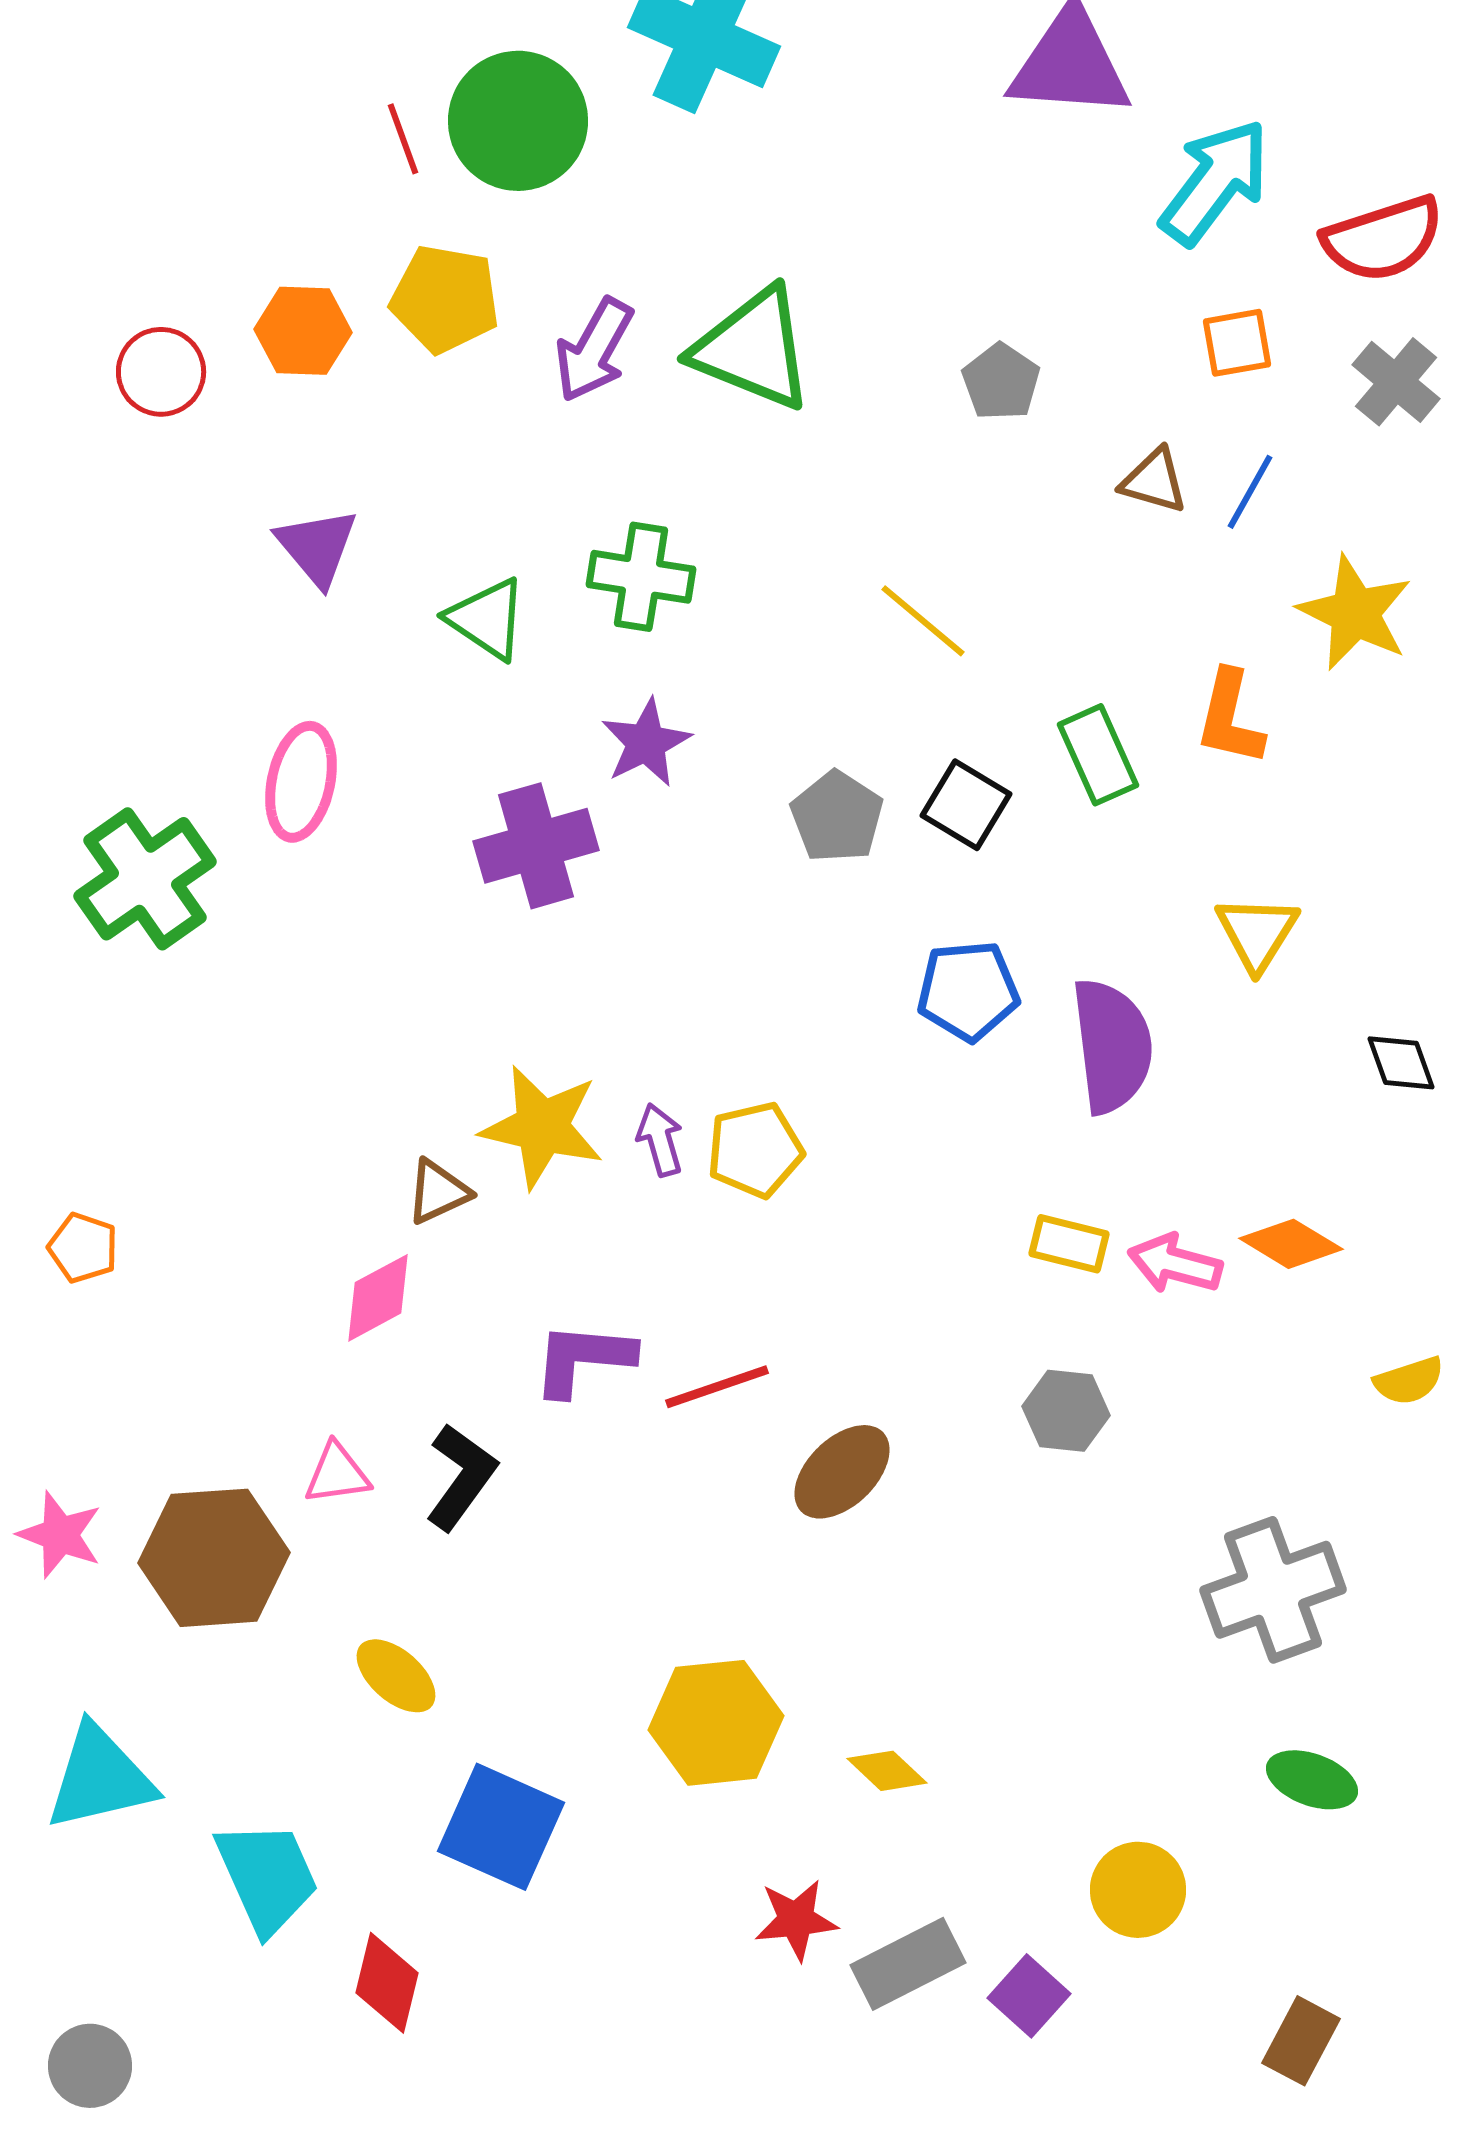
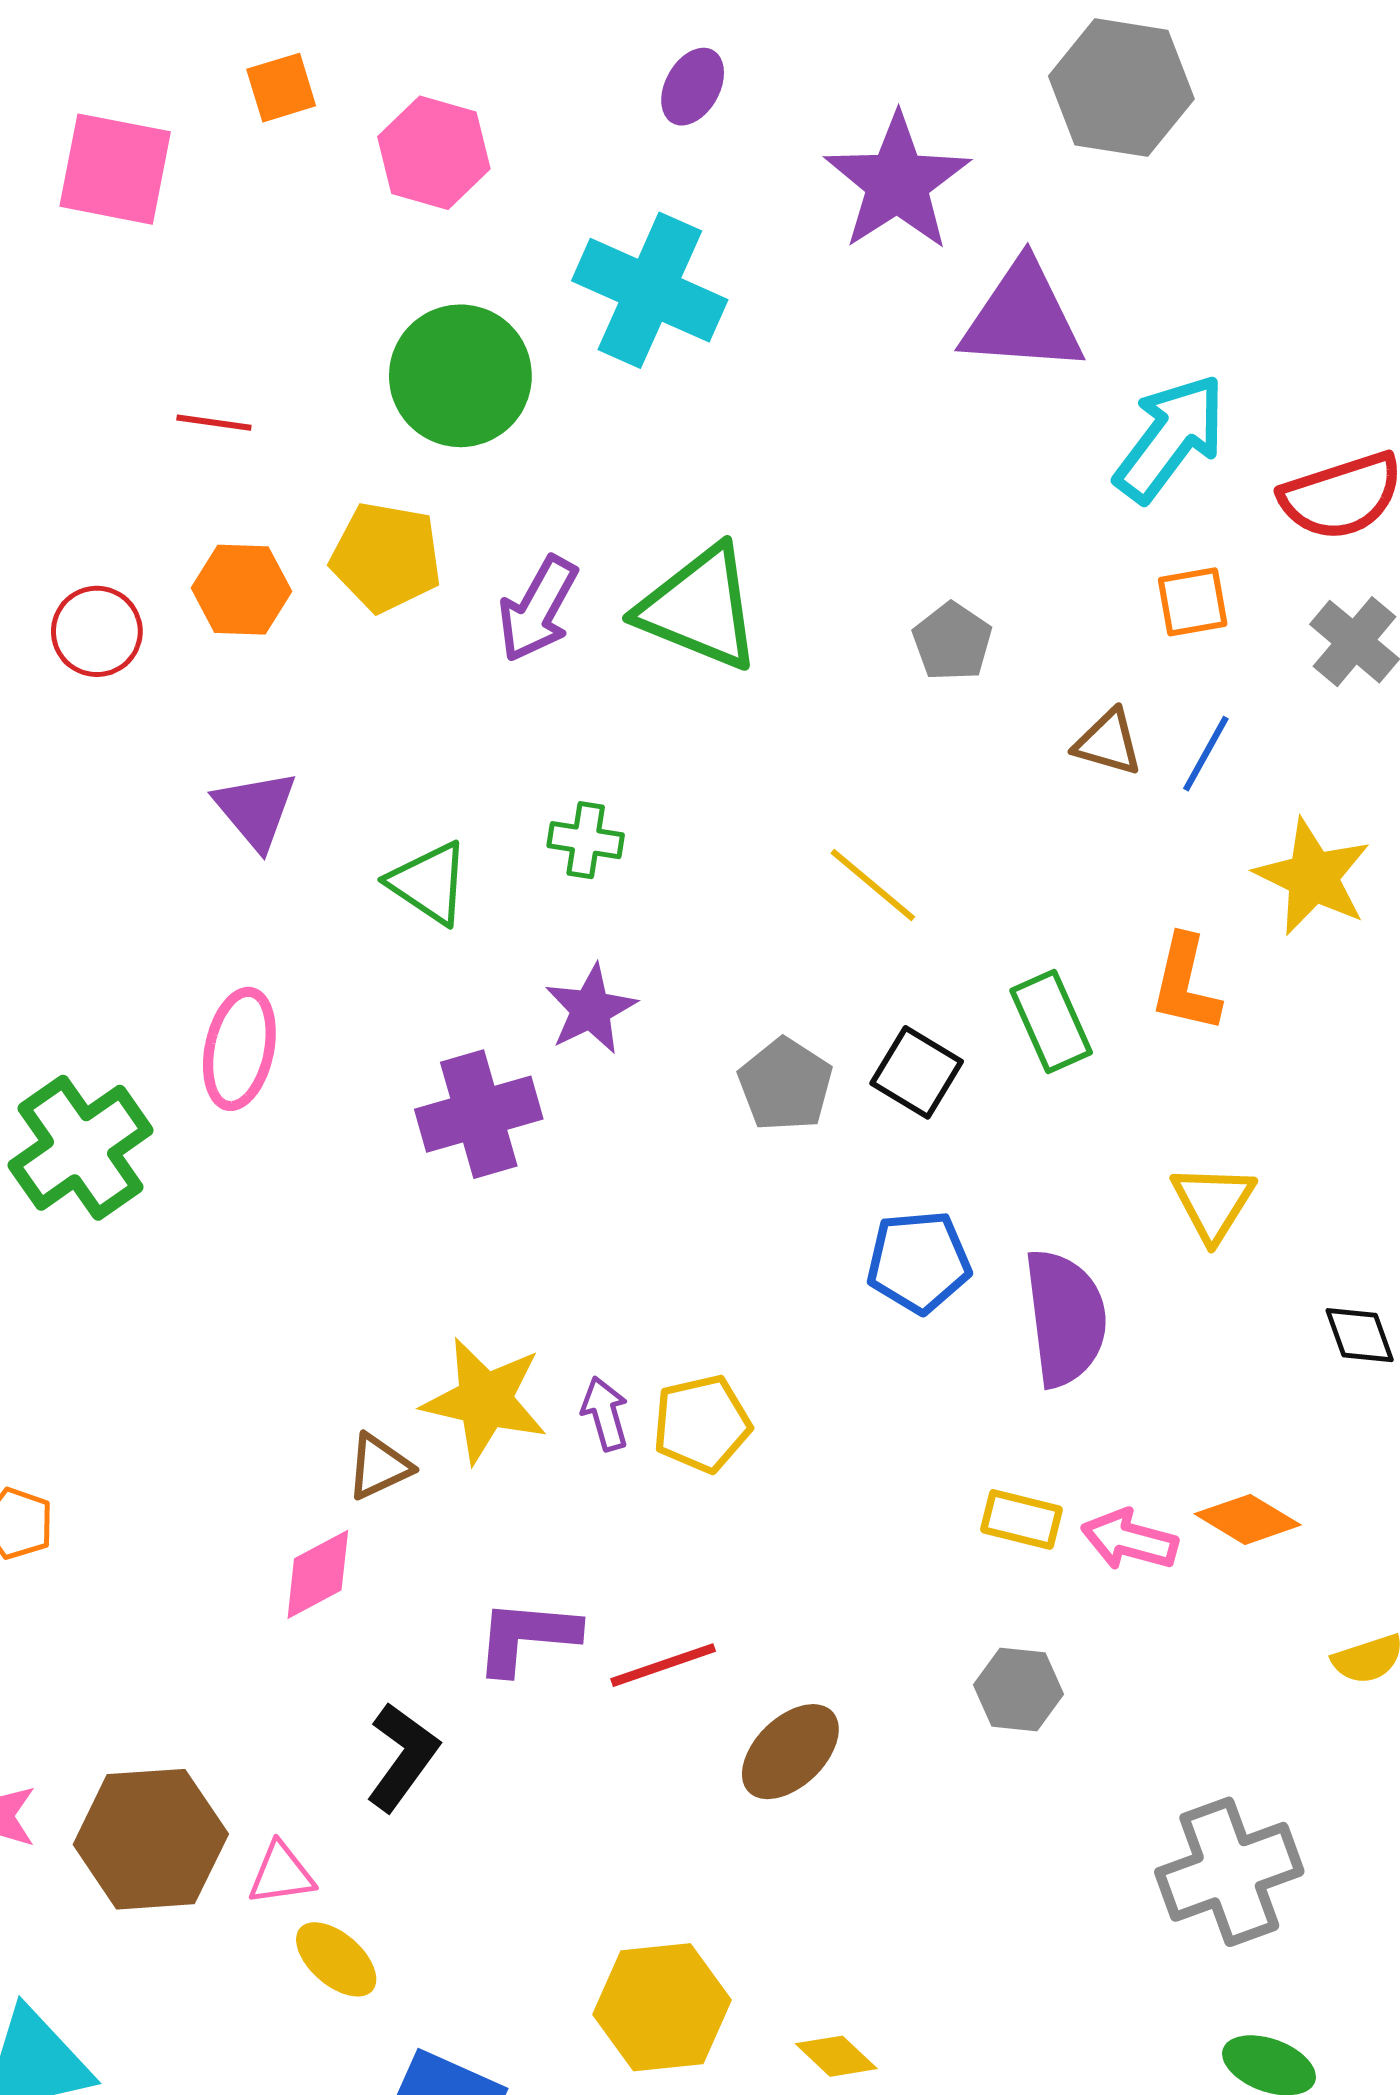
red line: (403, 139) -> (214, 423), moved, turned -62
green cross: (641, 577) -> (586, 840), size x0.7
pink triangle: (337, 1474) -> (281, 1874), moved

